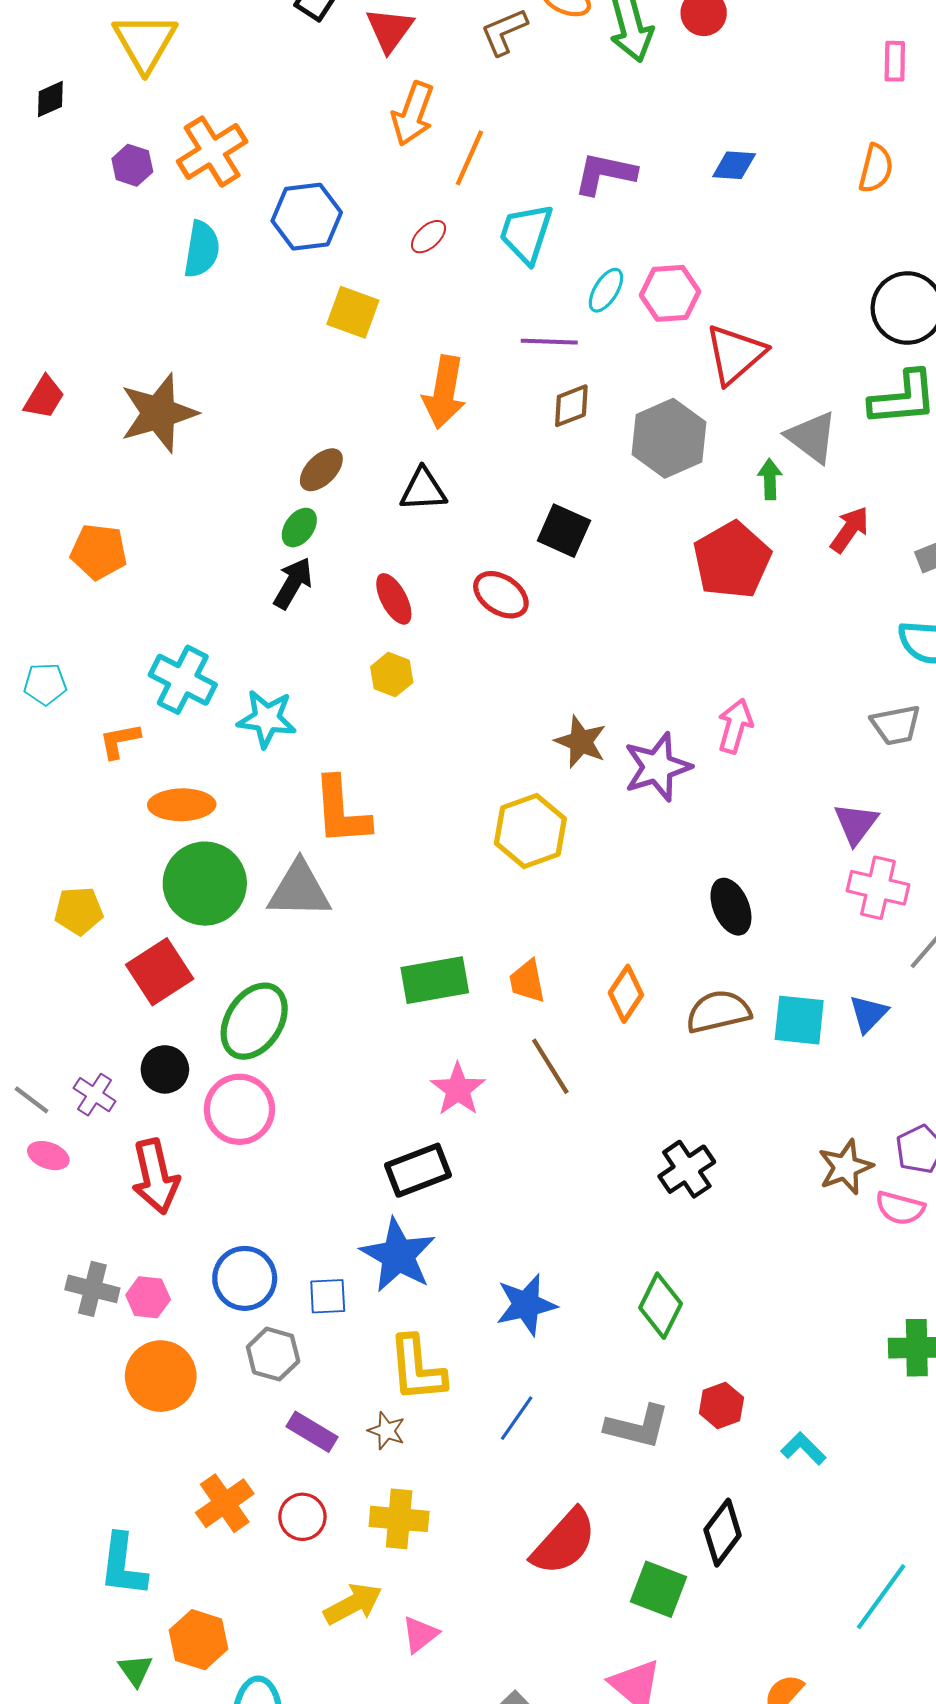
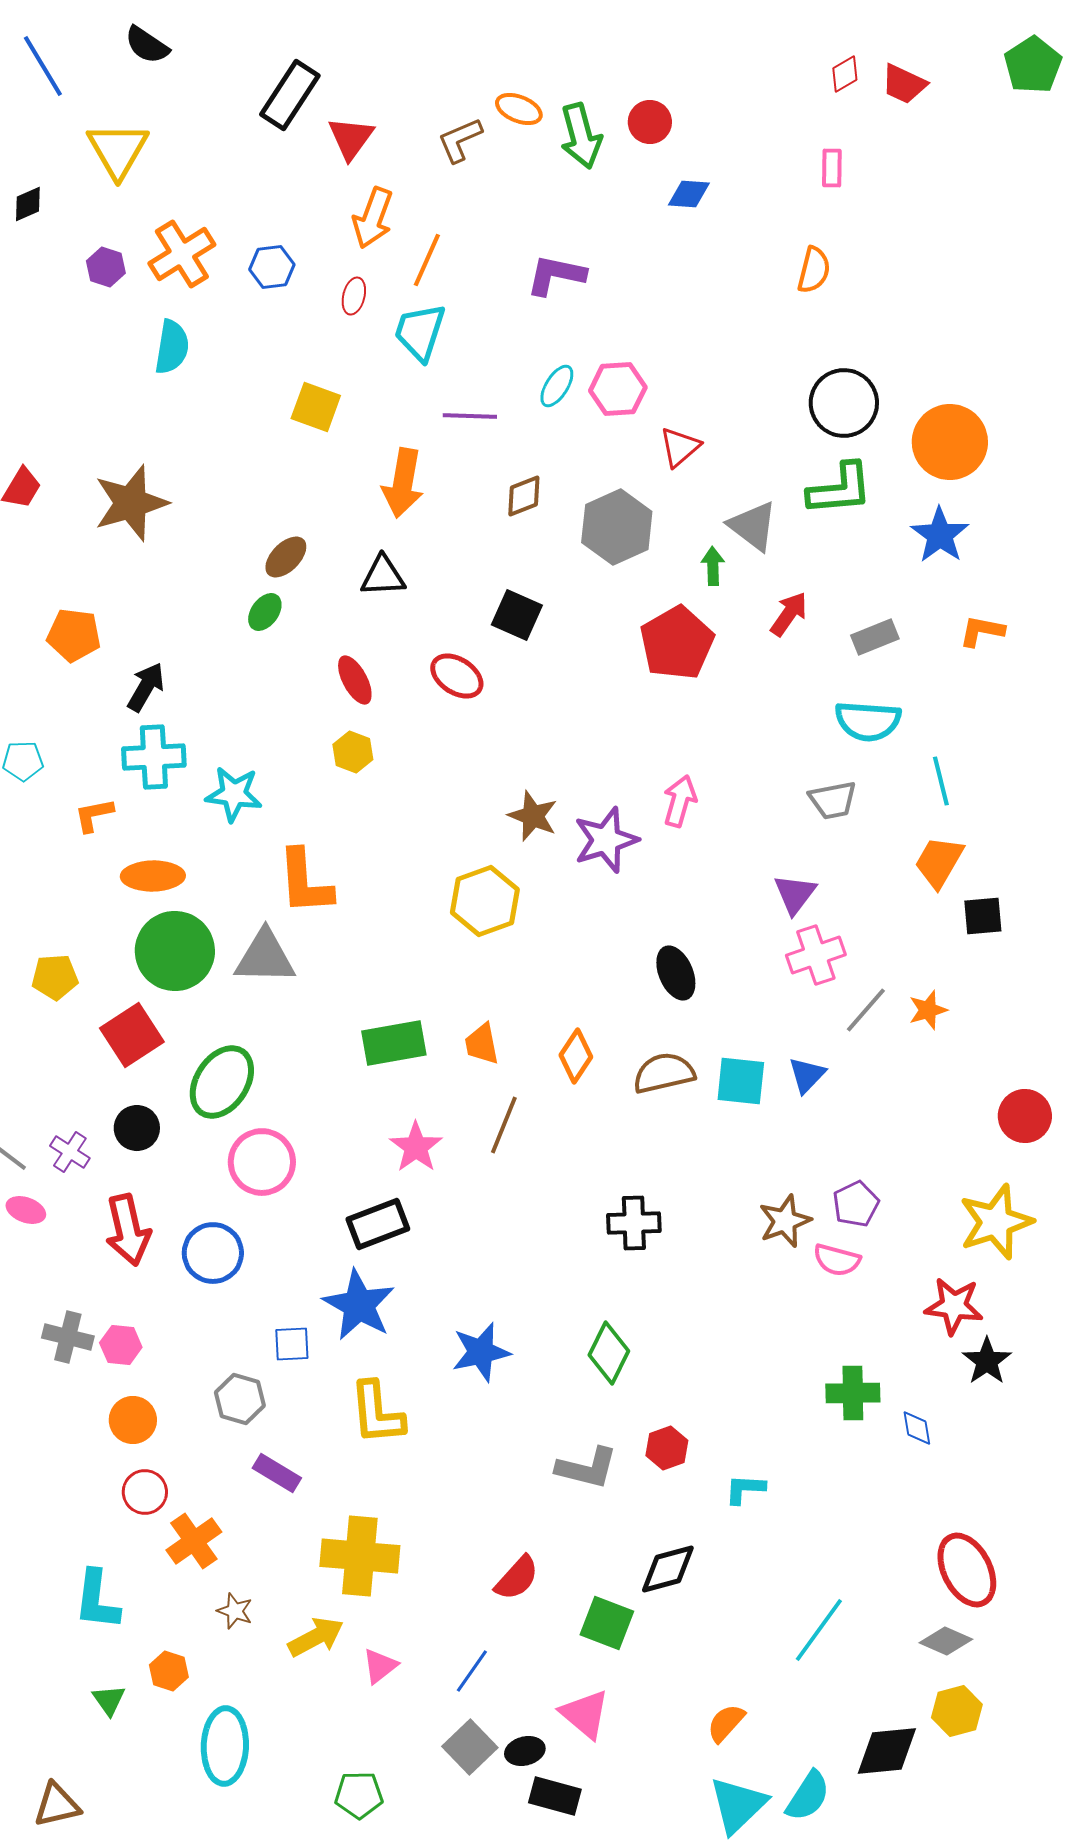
blue diamond: (734, 165) -> (689, 194), moved
blue hexagon: (307, 217) -> (272, 267), moved, size x0.7
cyan trapezoid: (526, 233) -> (420, 332), moved
red ellipse: (428, 237) -> (354, 296), moved, turned -33
purple line: (549, 342) -> (470, 416), moved
red triangle: (735, 354) -> (680, 447), size x0.7
black arrow: (293, 583) -> (146, 687), moved
cyan cross: (183, 680) -> (154, 757), turned -30
pink cross: (878, 888) -> (816, 955), turned -32
brown line: (550, 1066) -> (504, 1125), turned 54
pink circle: (239, 1109) -> (262, 1162), moved
black cross: (687, 1169) -> (634, 1223), turned 32
blue circle: (245, 1278) -> (213, 1253), moved
orange circle: (161, 1376) -> (133, 1420), size x0.7
blue line: (517, 1418) -> (472, 1671), moved
brown star: (386, 1431) -> (235, 1611), moved
cyan L-shape: (803, 1449) -> (745, 1489), turned -42
red circle: (302, 1517) -> (145, 1492), moved
yellow cross: (399, 1519) -> (360, 1556), size x1.4
black diamond: (723, 1533) -> (668, 1569), turned 38
red semicircle: (564, 1542) -> (517, 1578), size x0.7
orange hexagon: (198, 1640) -> (169, 1671), size x0.7

